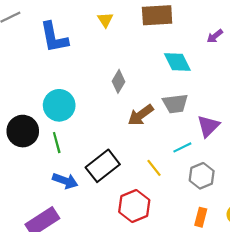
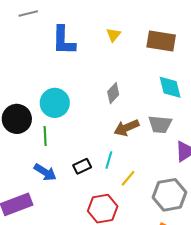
cyan line: (182, 147) -> (109, 160), moved, turned -60
black rectangle: (103, 166) -> (82, 166), size x0.6
yellow line: (154, 168) -> (128, 178), turned 66
gray hexagon: (202, 176) -> (170, 195), size x1.4

